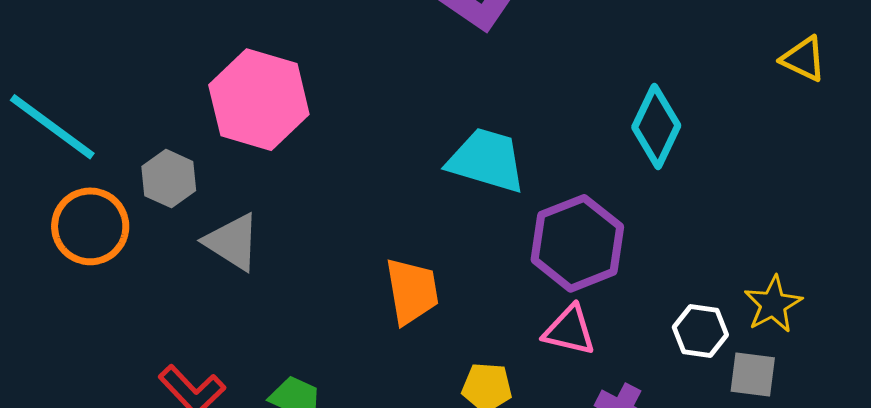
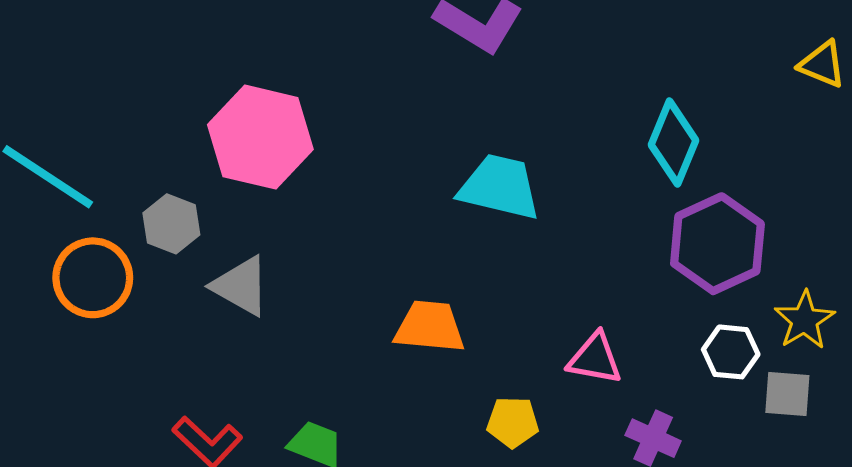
purple hexagon: (577, 243) -> (717, 244), moved
orange trapezoid: (412, 291) -> (430, 327), turned -72

